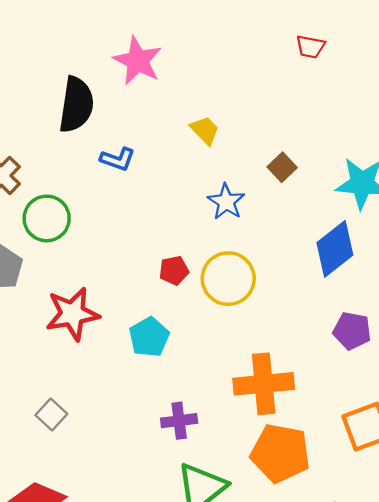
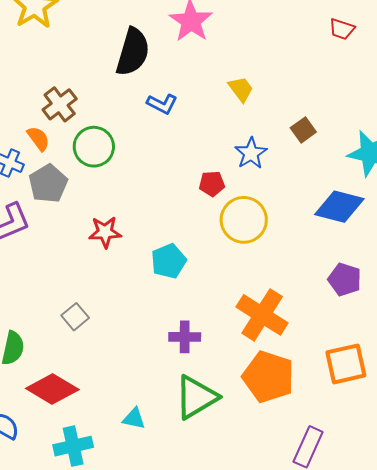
blue diamond: (335, 249) -> (339, 207), turned 45
red pentagon: (174, 271) -> (212, 184), moved
red star: (72, 314) -> (105, 232), size x0.7
orange cross: (264, 384) -> (262, 315), turned 30

